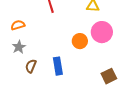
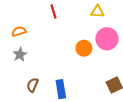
brown semicircle: (31, 66) -> (33, 85), moved
blue rectangle: (58, 66) -> (61, 89), moved

